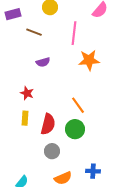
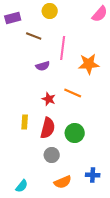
pink line: (74, 33) -> (63, 48), moved
red star: (27, 93) -> (49, 99), moved
orange line: (78, 105) -> (73, 93), moved, turned -30

